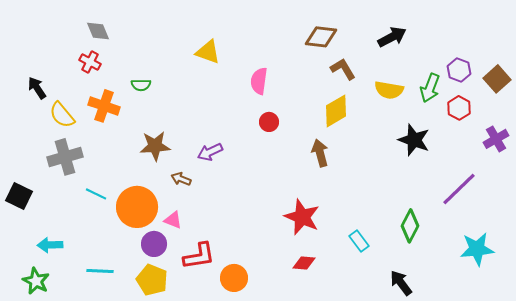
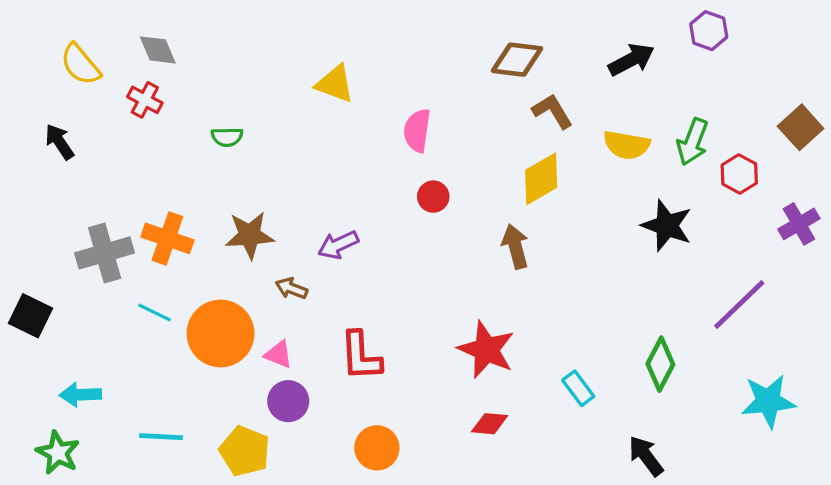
purple hexagon: (459, 70) -> (709, 31), moved
orange cross: (104, 106) -> (167, 238), moved
yellow semicircle: (62, 115) -> (80, 64), moved
purple circle: (154, 244) -> (288, 401), moved
red L-shape: (199, 256) -> (361, 356), moved, turned 96

